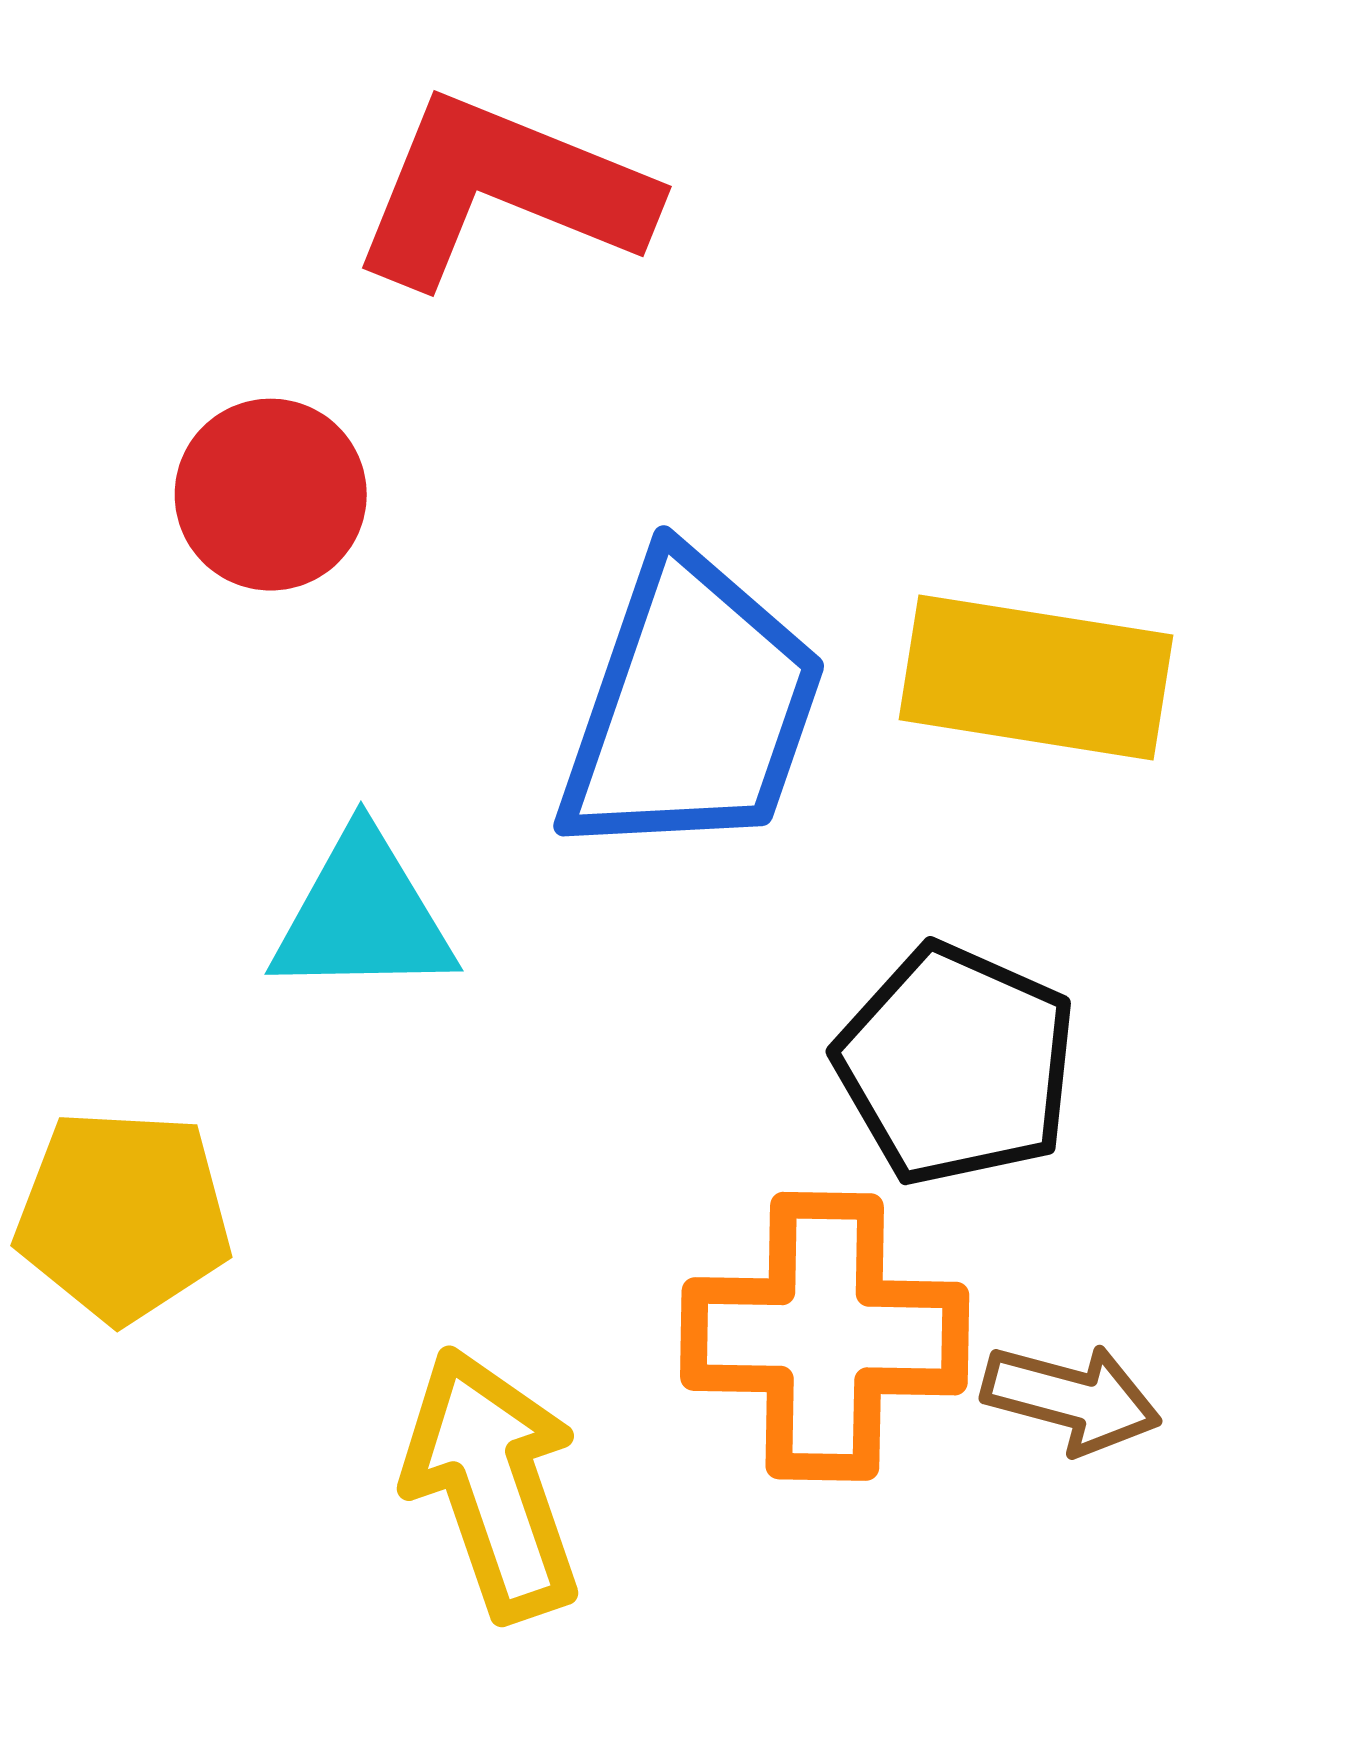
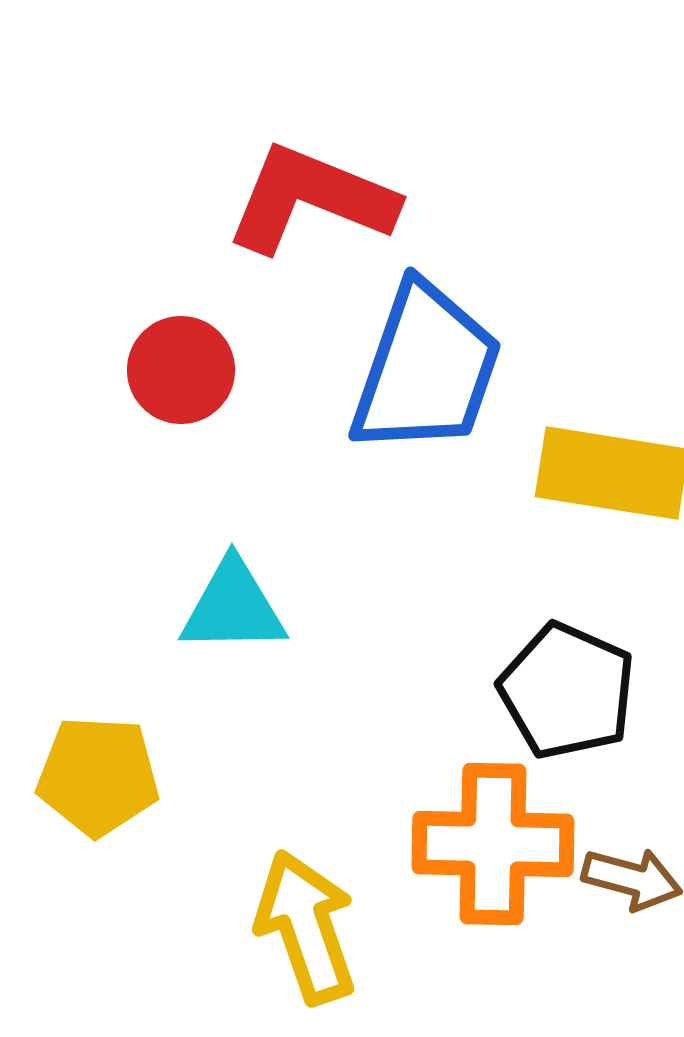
blue trapezoid: (692, 708) -> (426, 369), moved

